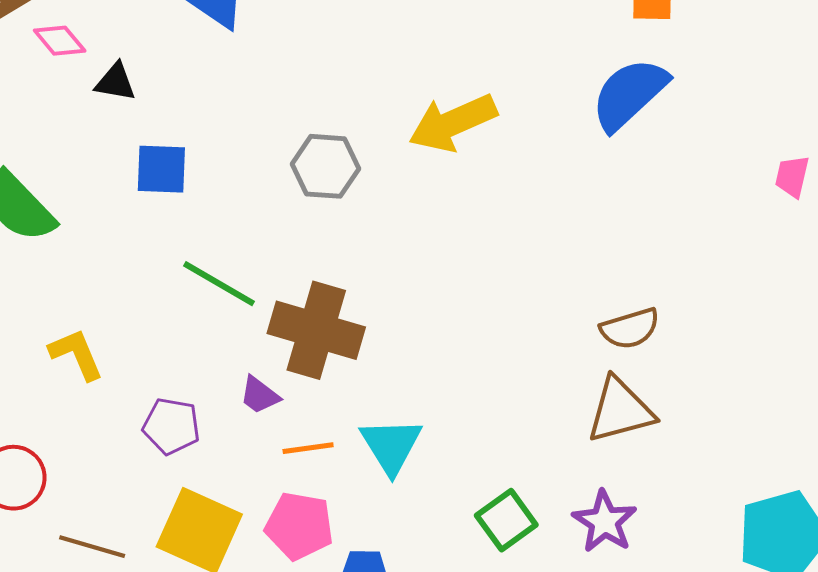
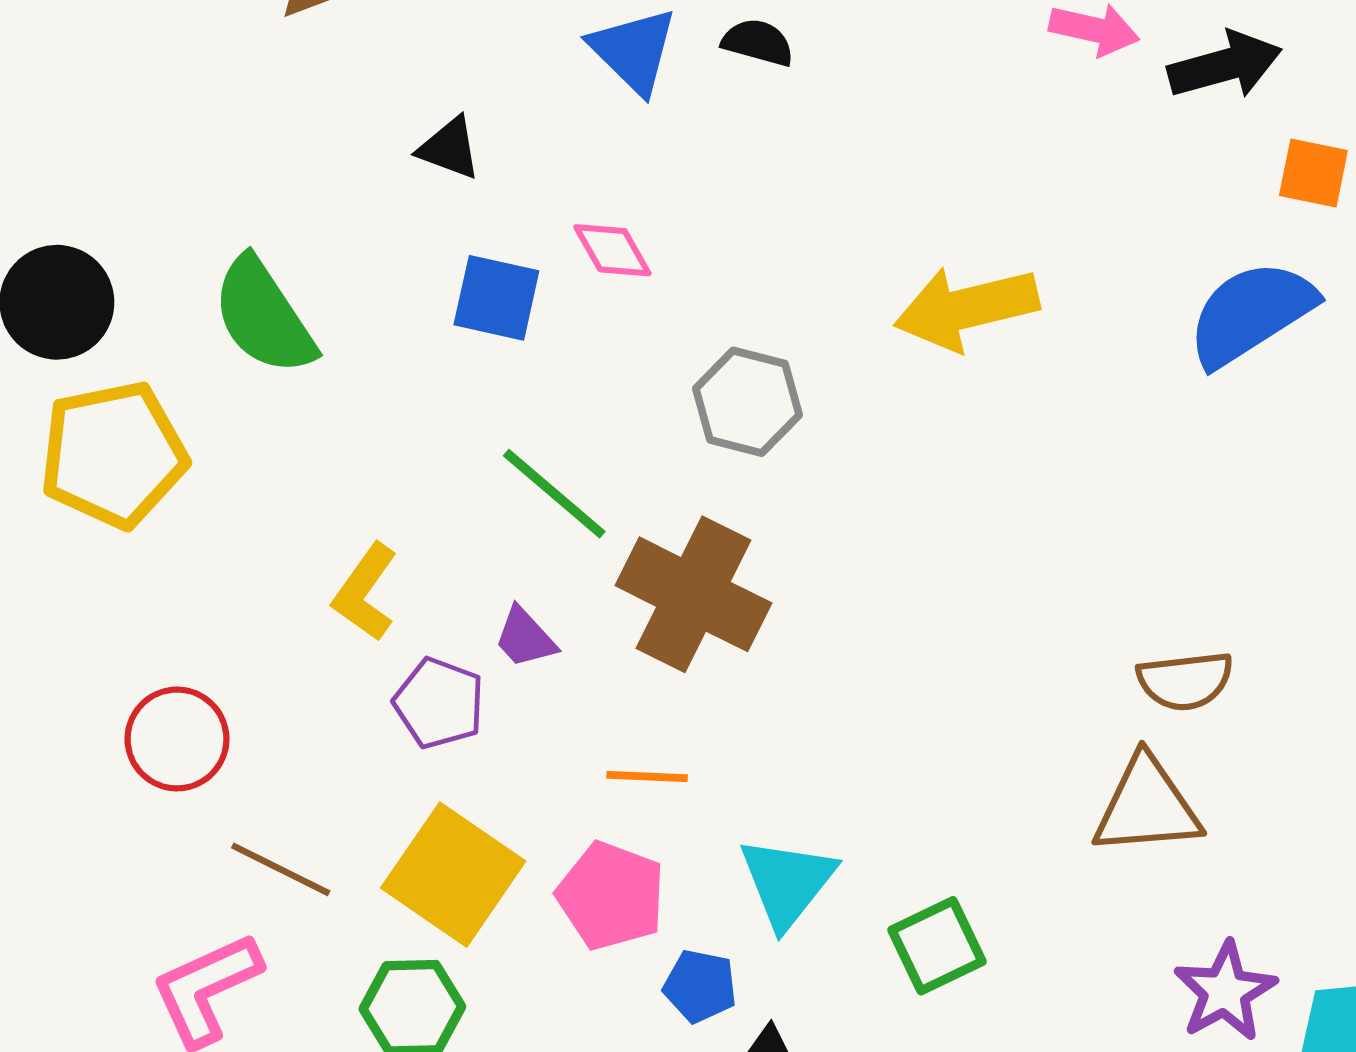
pink diamond: (60, 41) -> (612, 250), moved
gray hexagon: (325, 166) -> (747, 402), moved
yellow L-shape: (76, 354) -> (365, 592), moved, turned -132
purple trapezoid: (259, 395) -> (525, 638), moved
cyan triangle: (391, 446) -> (787, 882), moved
purple star: (605, 522) -> (1225, 991), moved

